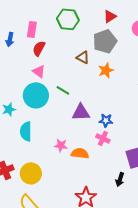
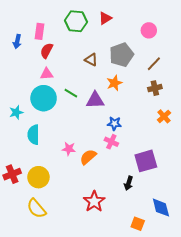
red triangle: (110, 16) -> (105, 18), moved
gray pentagon: (105, 41) -> (121, 55), moved
orange star: (106, 70) -> (114, 83), moved
pink triangle: (39, 71) -> (47, 74), turned -40
purple triangle: (81, 112) -> (95, 100), moved
orange semicircle: (80, 153) -> (88, 157), turned -48

